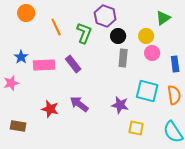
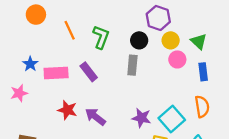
purple hexagon: (105, 16) -> (158, 18), moved
green triangle: (163, 18) -> (199, 42), moved, turned -42
gray rectangle: (123, 58) -> (132, 65), moved
cyan square: (147, 91) -> (172, 119), moved, turned 35
red star: (50, 109) -> (67, 110), moved

